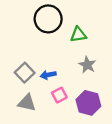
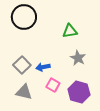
black circle: (48, 19) -> (24, 17), moved
pink square: (59, 95) -> (53, 85), turned -32

